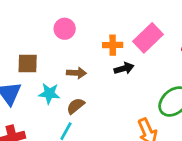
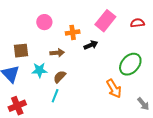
orange cross: (113, 45) -> (73, 32), moved

